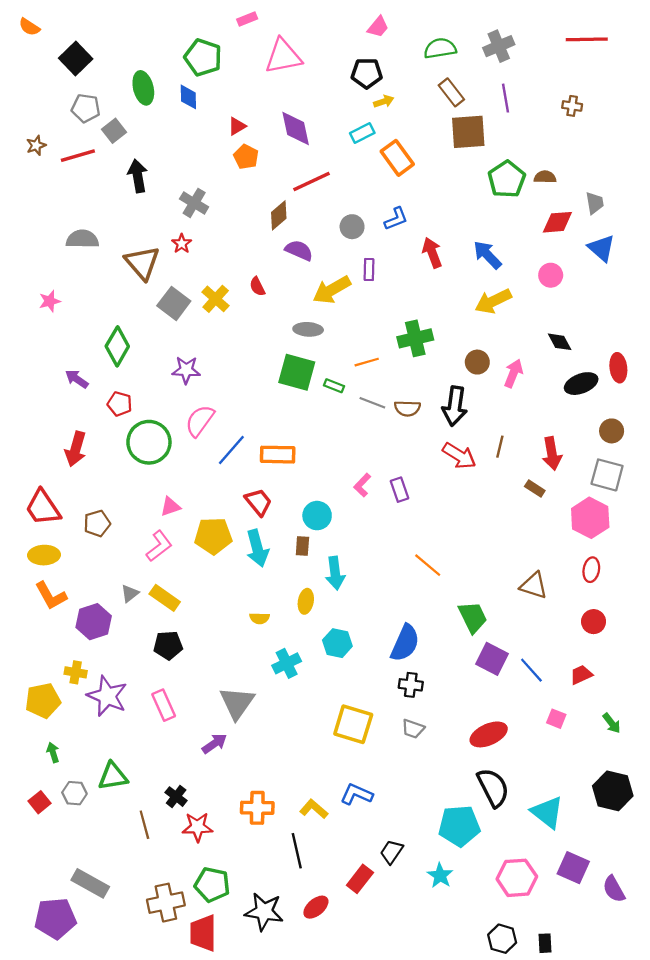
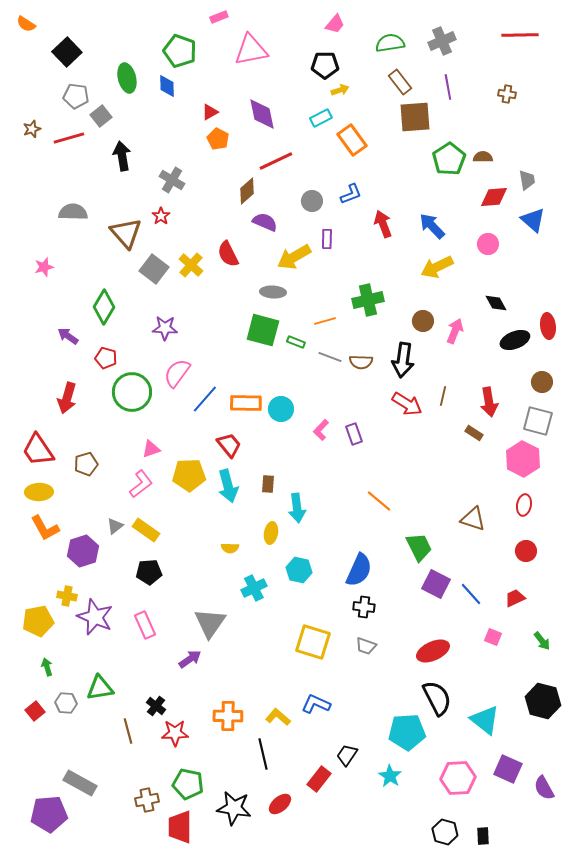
red semicircle: (257, 286) -> (228, 254), size x1.5
cyan circle: (317, 516) -> (281, 409), moved
brown cross: (166, 903) -> (147, 800), size x0.7

